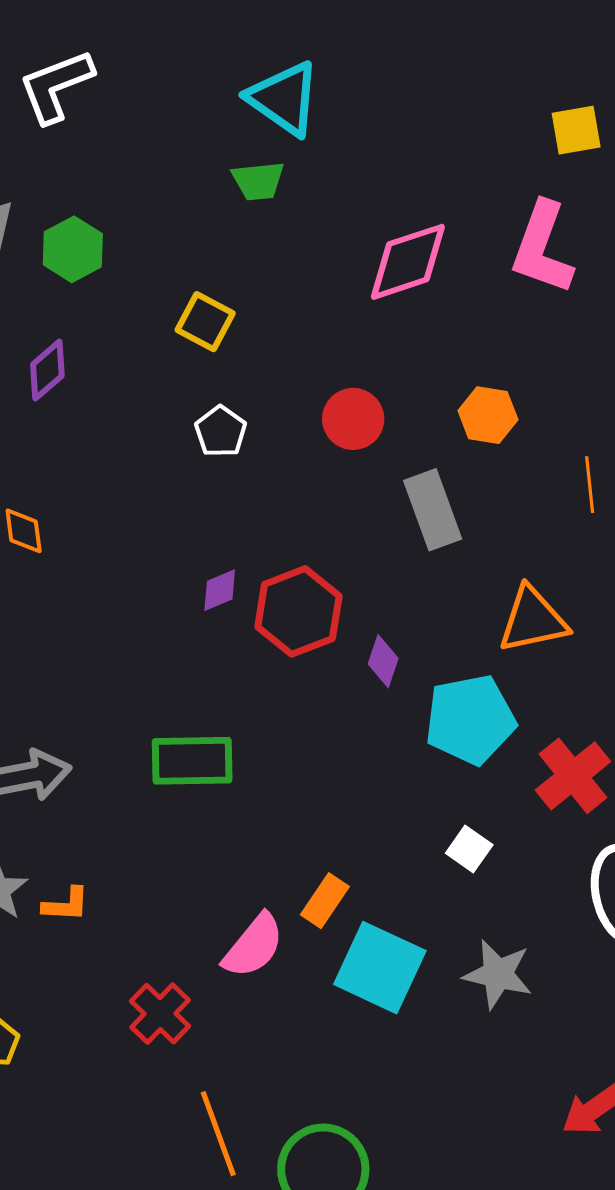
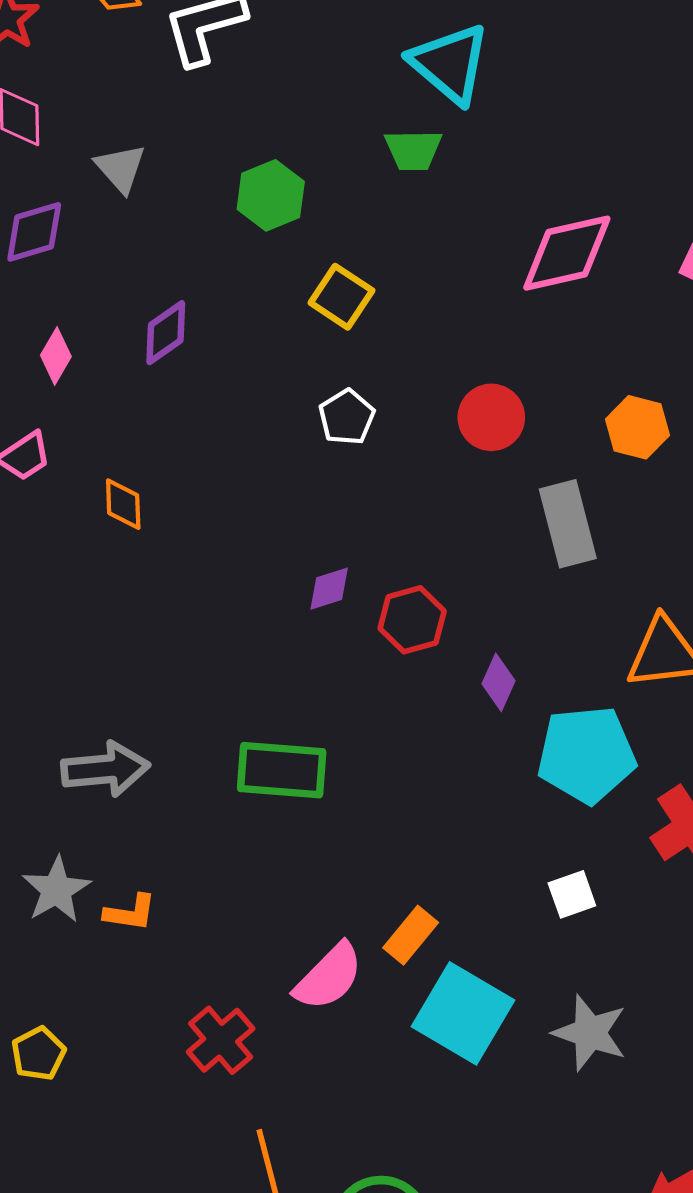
green hexagon: (73, 249) -> (271, 195), moved
red hexagon: (298, 611) -> (412, 620), size x0.7
white square: (469, 849) -> (572, 894), turned 30

